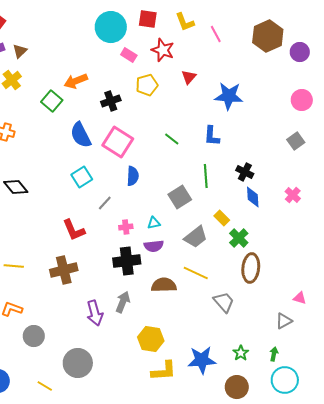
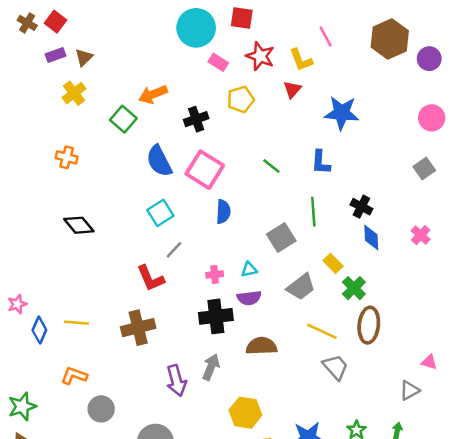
yellow L-shape: (185, 22) -> (301, 60), moved
gray line: (105, 203) -> (174, 250), moved
yellow line: (196, 273) -> (322, 331), moved

